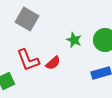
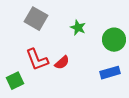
green star: (74, 40) -> (78, 28), moved

